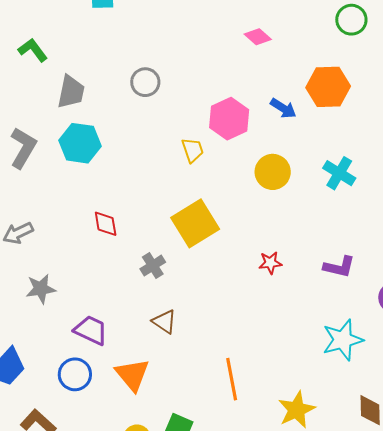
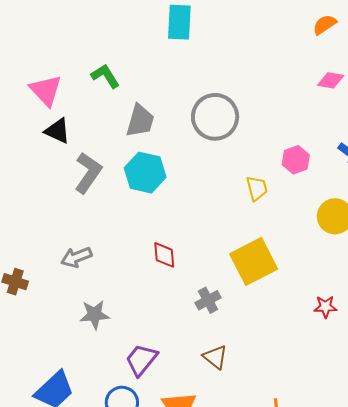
pink diamond: (258, 37) -> (331, 80), turned -36
gray circle: (145, 82) -> (215, 117), size x1.6
pink hexagon: (229, 119) -> (296, 160), size x0.7
purple trapezoid: (91, 330) -> (141, 360), turned -81

